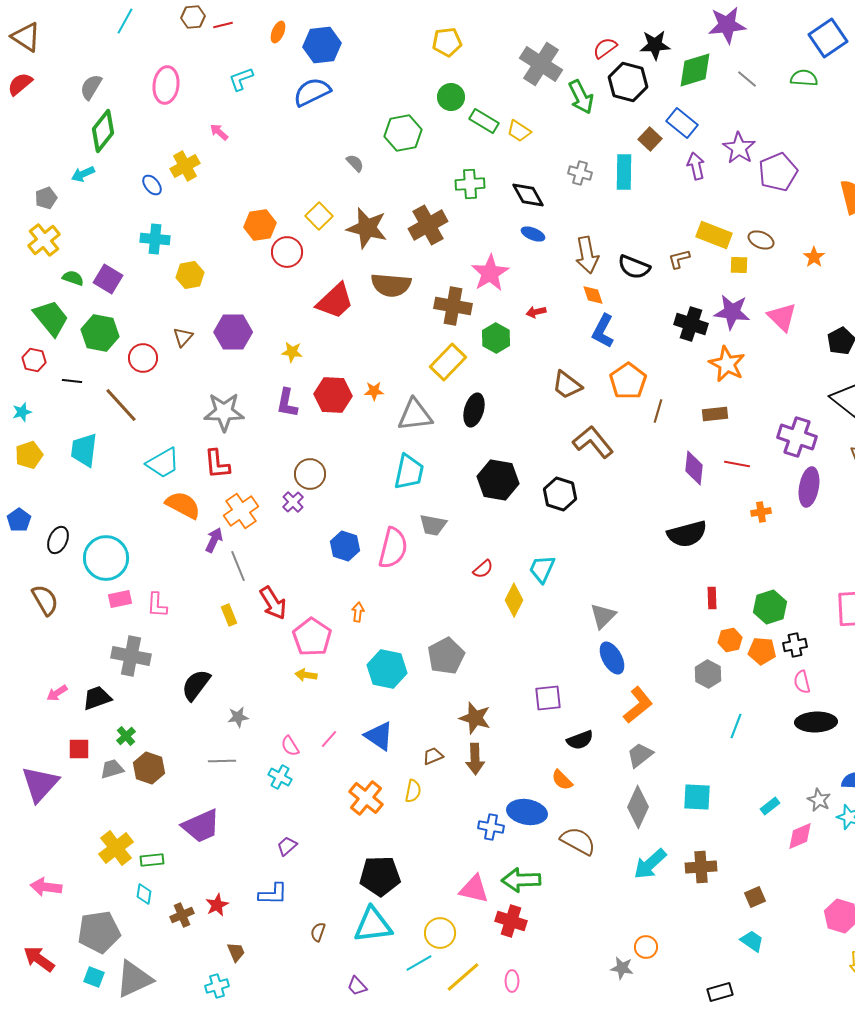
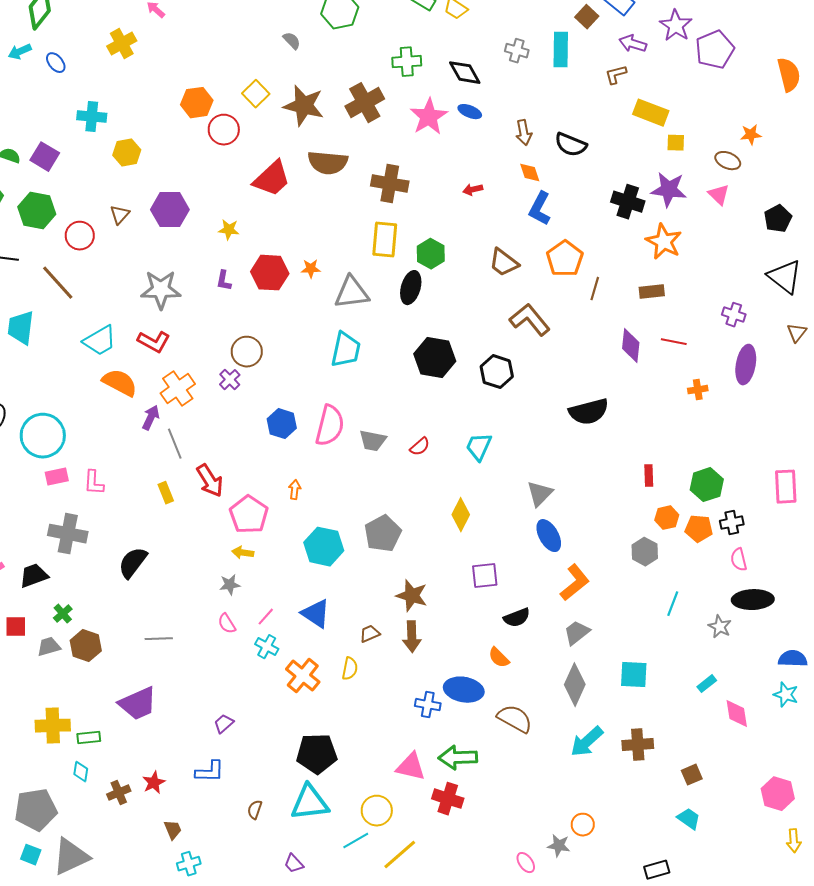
purple arrow: (696, 166) -> (633, 44), turned -60
blue ellipse: (152, 185) -> (56, 63), moved
brown ellipse: (761, 240) -> (728, 161), moved
brown arrow: (587, 255) -> (524, 133), size x0.7
orange star: (814, 257) -> (751, 135), turned 30
brown L-shape: (679, 259) -> (616, 75), moved
pink star: (490, 273) -> (429, 117), moved
pink triangle: (782, 317) -> (719, 195), size x0.7
green hexagon: (496, 338) -> (431, 254), moved
yellow rectangle: (448, 362) -> (385, 240), turned -39
purple L-shape: (287, 403) -> (224, 281), size x0.7
purple cross: (797, 437) -> (734, 315), size x0.6
red L-shape: (217, 464) -> (154, 342), turned -56
gray trapezoid: (433, 525) -> (373, 441), moved
black semicircle: (687, 534) -> (589, 412), moved
yellow diamond: (514, 600) -> (461, 515), moved
gray star: (238, 717) -> (230, 585), moved
cyan cross: (280, 777) -> (267, 647), moved
gray star: (819, 800) -> (720, 627), moved
pink diamond: (800, 836) -> (737, 714), turned -76
yellow cross: (116, 848) -> (53, 726), turned 36
pink ellipse: (512, 981) -> (526, 863), moved, turned -35
cyan cross: (217, 986) -> (189, 864), moved

